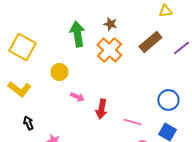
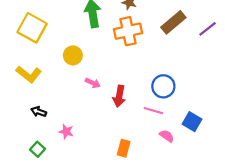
orange cross: (109, 50) -> (128, 31), turned 35
blue circle: (168, 100) -> (163, 86), moved
black arrow: (28, 123) -> (39, 112), turned -48

